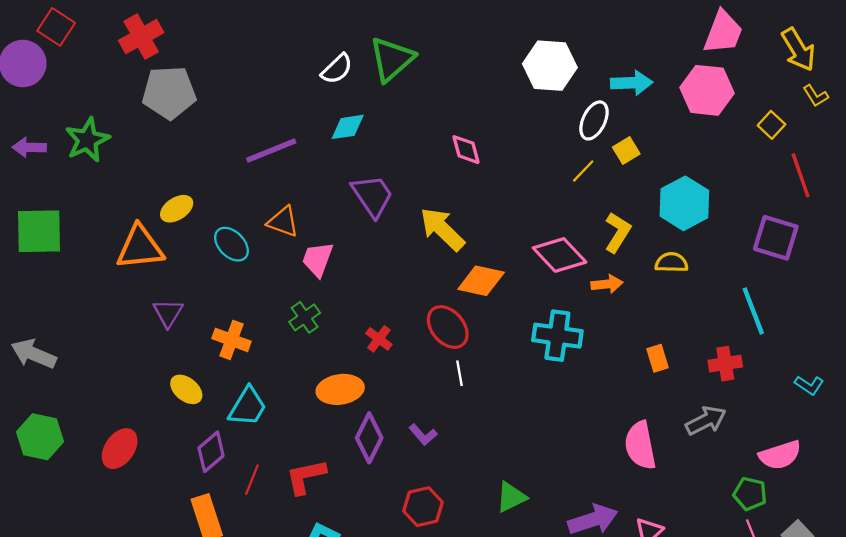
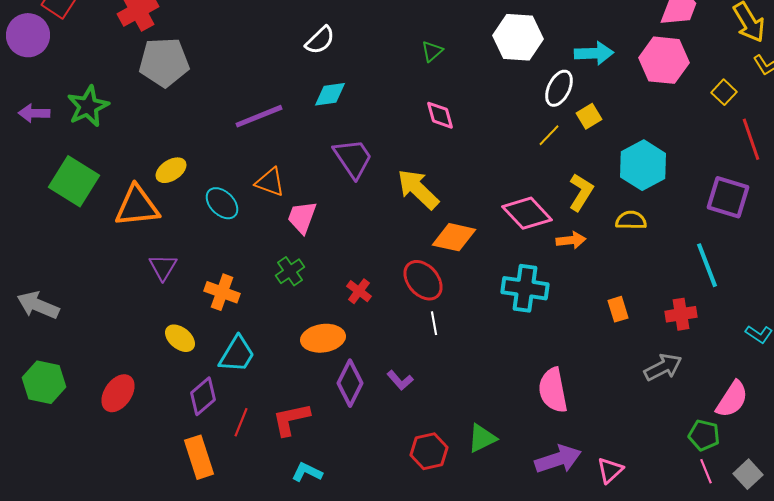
green triangle: (392, 59) -> (432, 51), moved, size x0.5
green square: (39, 231) -> (74, 181), moved, turned 33
pink semicircle: (640, 445) -> (553, 390), moved
pink semicircle: (780, 455) -> (732, 399), turned -39
red hexagon: (423, 507) -> (429, 451), moved

